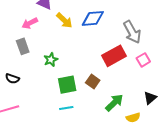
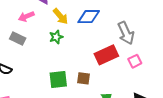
gray rectangle: (23, 46) -> (18, 39), turned -49
green star: (51, 60) -> (56, 37), moved
brown square: (93, 82) -> (84, 78), turned -32

